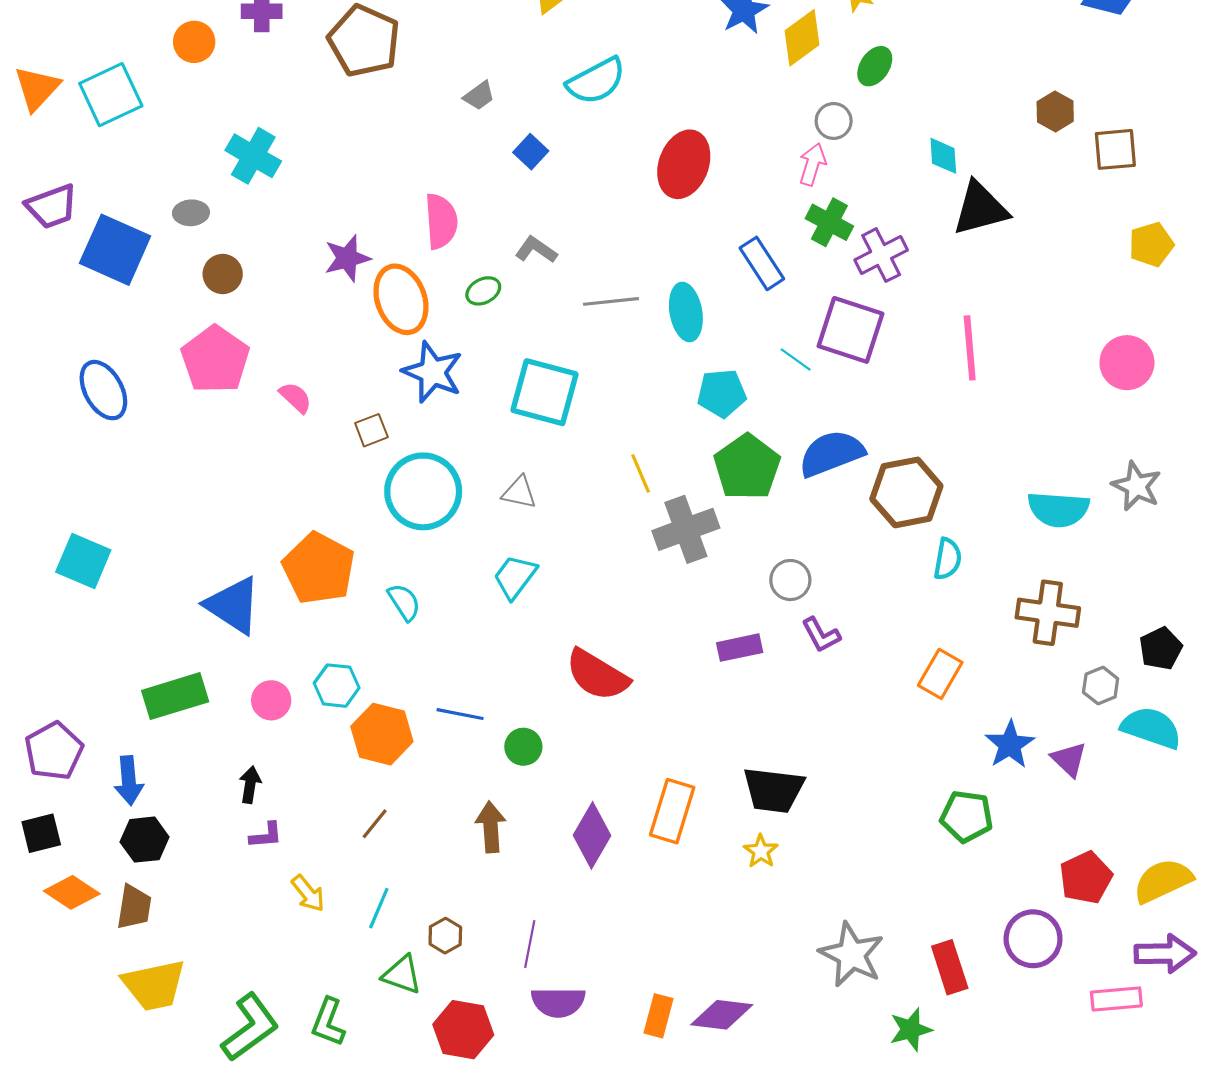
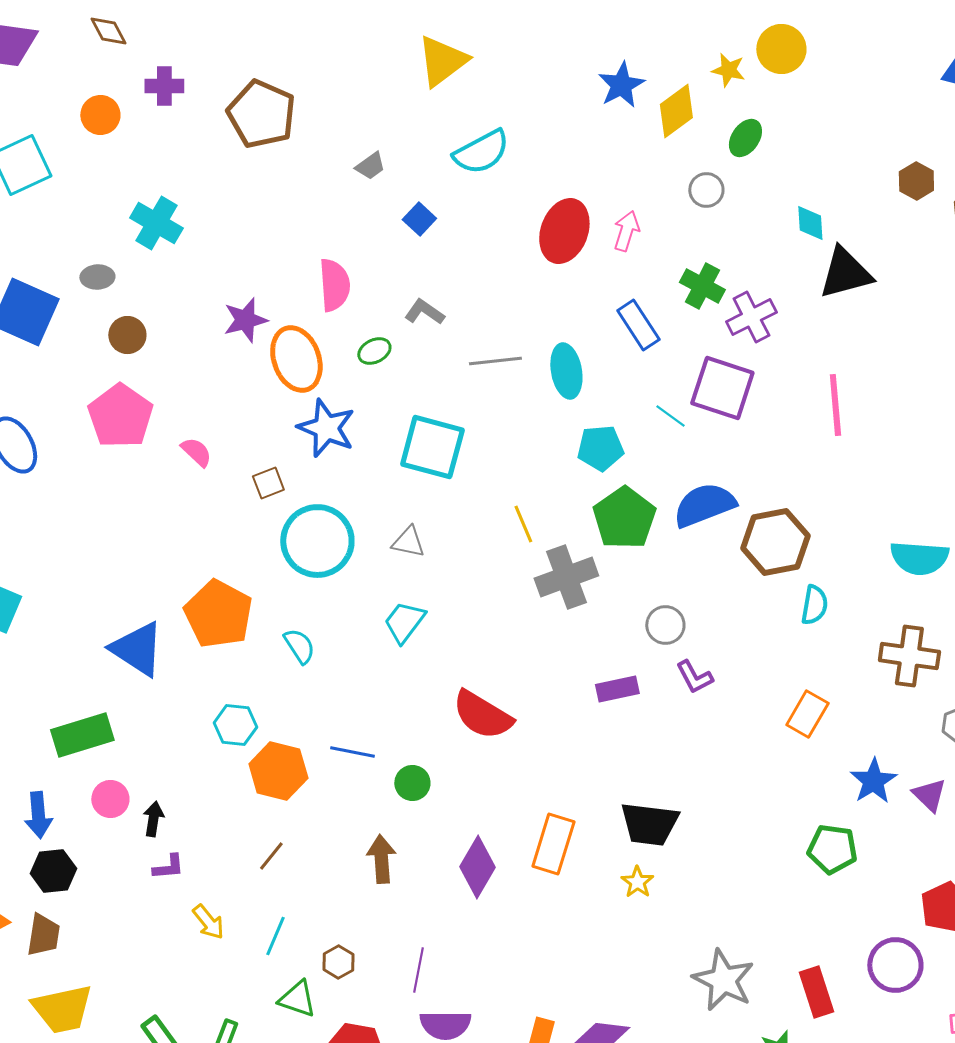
pink arrow: (813, 164) -> (626, 231), moved
pink circle: (271, 700) -> (110, 799), moved

